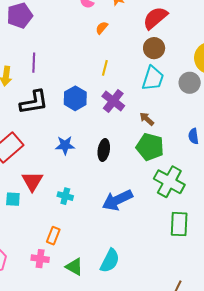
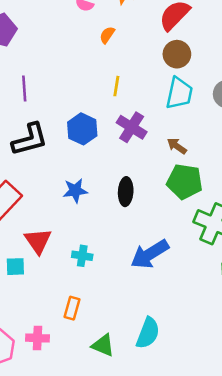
pink cross: (40, 259) -> (37, 338), moved

